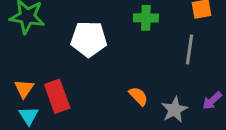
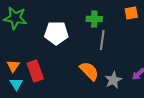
gray line: (190, 50) -> (102, 40), moved
orange semicircle: (138, 96) -> (89, 71), size x1.5

